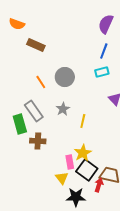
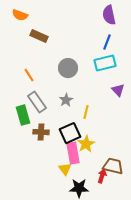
purple semicircle: (106, 24) -> (109, 15), turned -36
cyan rectangle: (102, 72) -> (105, 63), size x1.5
orange line: (41, 82) -> (29, 75), moved
pink rectangle: (70, 162) -> (73, 153), size x1.5
black square: (87, 170) -> (70, 133), moved, turned 30

